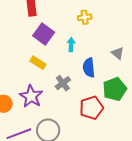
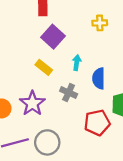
cyan arrow: (71, 45) -> (77, 63), moved
gray cross: (63, 83) -> (69, 92), turned -35

